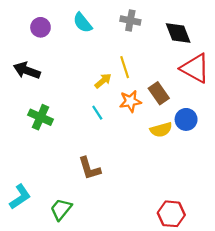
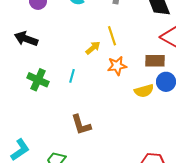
brown rectangle: (159, 93) -> (155, 61), moved, turned -54
cyan line: (97, 113) -> (72, 76), moved, turned 48

